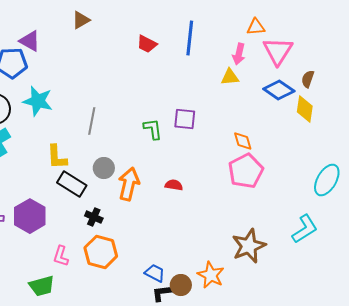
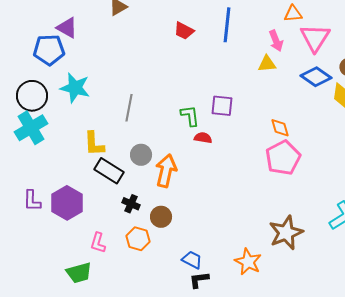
pink arrow: (239, 54) -> (276, 41), turned -35
red semicircle: (174, 185) -> (203, 138), moved
orange hexagon: (101, 252) -> (138, 239), size x0.7
brown circle: (181, 285) -> (161, 217), moved

